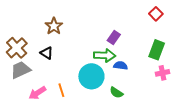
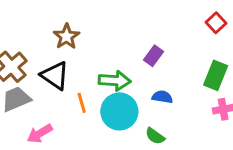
black triangle: (47, 53) -> (55, 76), size x1.5
green arrow: (105, 55) -> (115, 81), moved
orange line: (61, 90) -> (82, 103), moved

